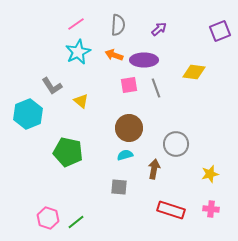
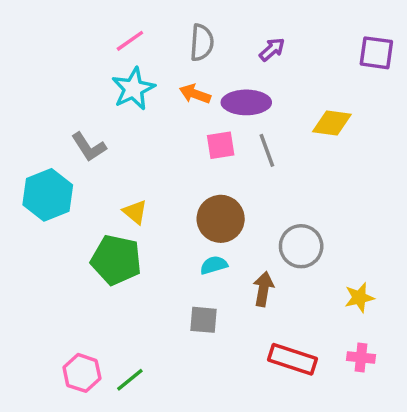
purple square: (220, 31) -> (376, 53), turned 30
yellow triangle: (81, 101) -> (135, 212), moved

